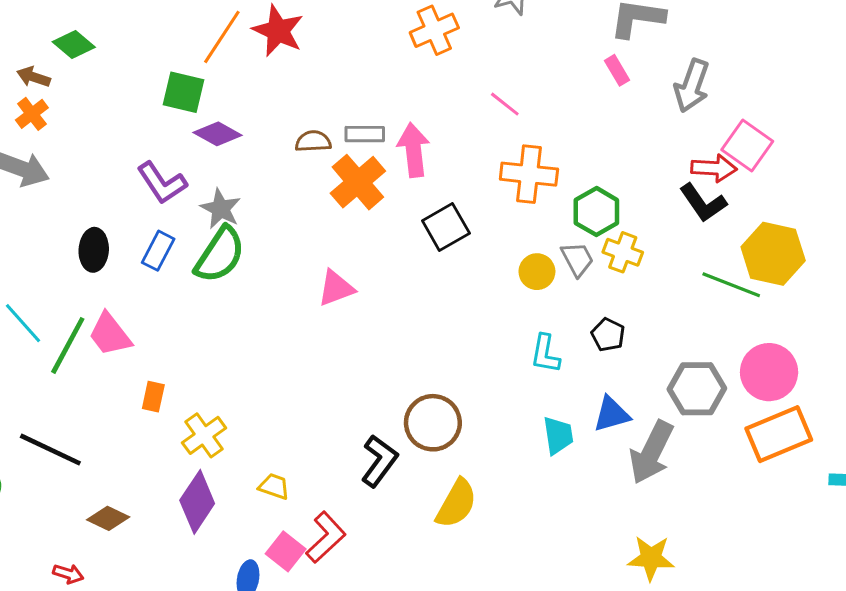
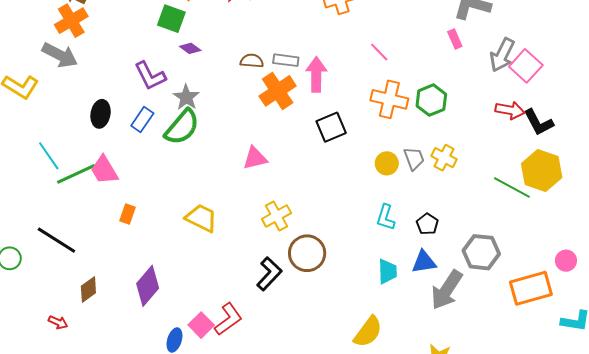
orange cross: (32, 114) -> (71, 21), size x1.5
purple diamond: (218, 134) -> (190, 48), size x0.7
pink square: (747, 145) -> (526, 66), moved
black L-shape: (703, 203) -> (539, 122), moved
green hexagon: (596, 212) -> (431, 100), moved
black pentagon: (608, 335) -> (427, 224), moved
green line: (68, 345) -> (76, 174), turned 30
pink circle: (769, 372) -> (566, 261), moved, size x0.6
yellow cross: (204, 435) -> (277, 216), moved
yellow trapezoid: (274, 486) -> (201, 218), moved, size x1.6
yellow semicircle: (456, 504) -> (368, 332), moved
brown diamond: (108, 518) -> (88, 290), turned -68

